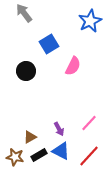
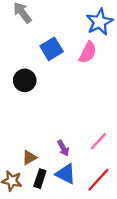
pink semicircle: (73, 66) -> (88, 52), moved
black rectangle: (39, 155) -> (40, 179), turned -42

